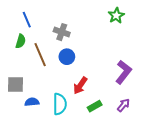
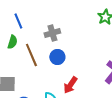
gray cross: (62, 32) -> (52, 33), turned -35

